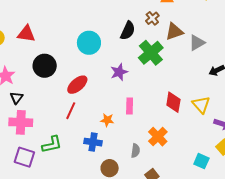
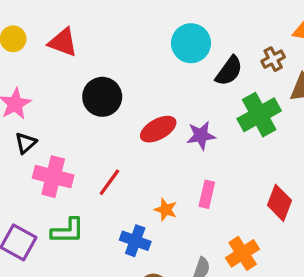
cyan circle: (89, 43) -> (191, 43), moved
black circle: (45, 66) -> (102, 97), moved
red ellipse: (77, 85) -> (158, 129), moved
pink cross: (21, 122) -> (53, 177), moved

